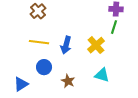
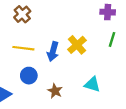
green line: (114, 27) -> (112, 39), moved
yellow cross: (96, 45) -> (77, 45), moved

